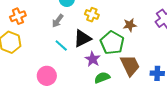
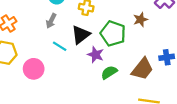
brown star: (130, 25) -> (140, 20), moved
brown trapezoid: (130, 65) -> (142, 69), moved, turned 75
pink circle: (47, 76) -> (34, 69), moved

